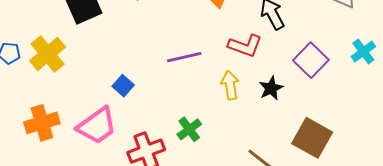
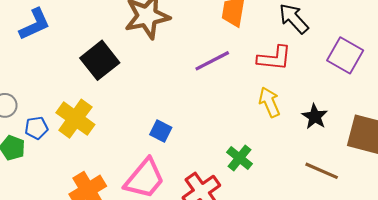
purple line: (184, 57) -> (212, 61), moved
black star: (271, 88) -> (315, 117), moved

